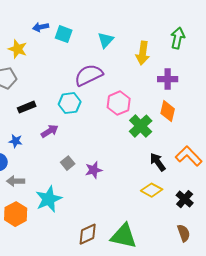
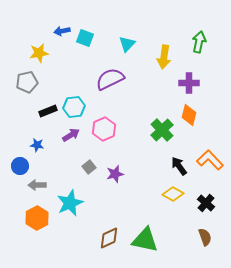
yellow star: (18, 49) -> (39, 53), turned -30
cyan hexagon: (70, 103) -> (74, 107), moved
pink hexagon: (119, 103) -> (104, 129), moved

